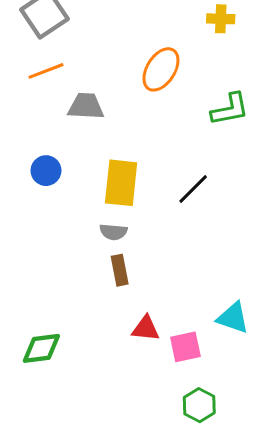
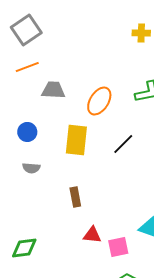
orange ellipse: (161, 69) -> (99, 101), moved
gray semicircle: (113, 232) -> (31, 168), moved

